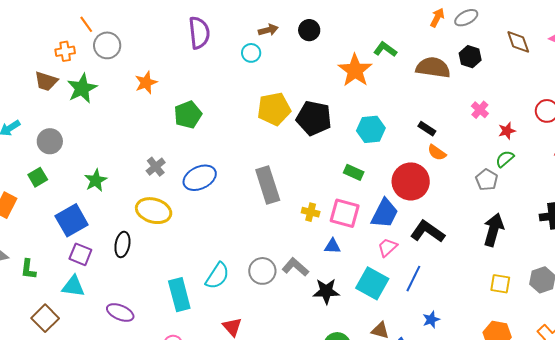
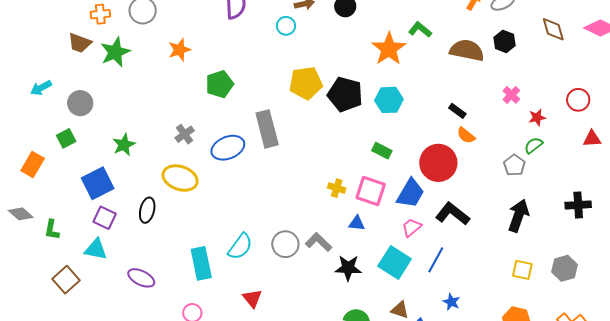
cyan hexagon: (371, 129) -> (389, 100), moved
gray rectangle: (268, 185) -> (267, 129), moved
blue star: (431, 320) -> (451, 302), turned -30

